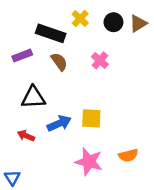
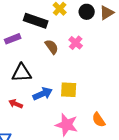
brown semicircle: (59, 62) -> (52, 47), moved
orange semicircle: (128, 155) -> (99, 120), turned 70

